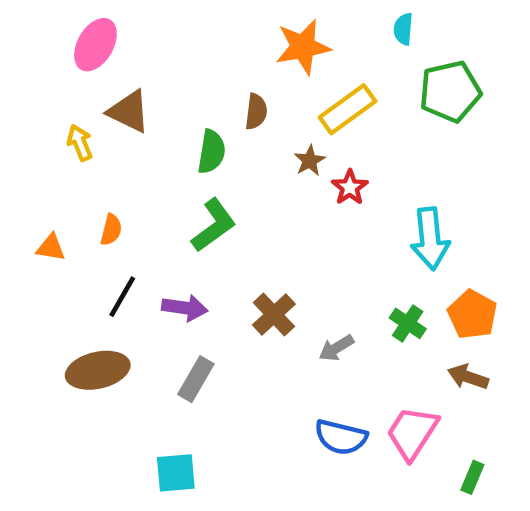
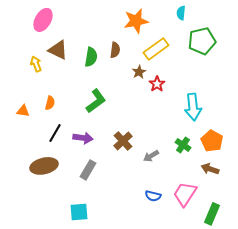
green semicircle: (211, 152) -> (91, 57), moved
blue semicircle: (341, 437) -> (153, 196), size x0.7
green rectangle: (472, 477) -> (212, 214), size x1.5

